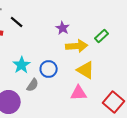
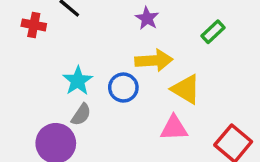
yellow arrow: (77, 46) -> (154, 60), moved
gray semicircle: (33, 85) -> (81, 115), moved

